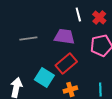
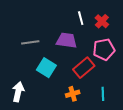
red rectangle: (66, 64) -> (84, 68), moved
cyan square: (44, 78) -> (46, 68), moved

